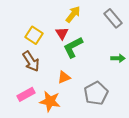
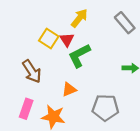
yellow square: (34, 35) -> (49, 39), moved
gray pentagon: (96, 93) -> (105, 108), turned 30
pink rectangle: (26, 94) -> (26, 109), turned -42

